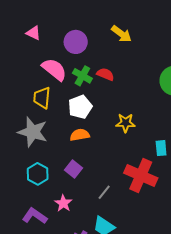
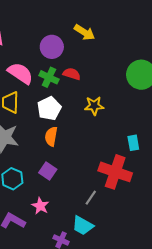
purple circle: (76, 42) -> (52, 47), moved
yellow star: (126, 123) -> (94, 106), moved
orange semicircle: (80, 135) -> (51, 136), turned -66
gray line: (104, 192) -> (91, 198), moved

